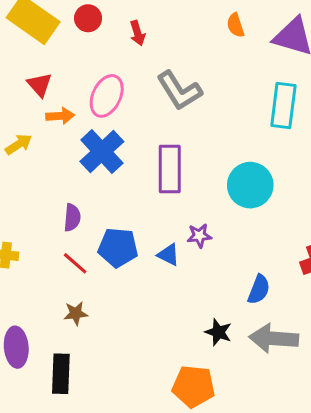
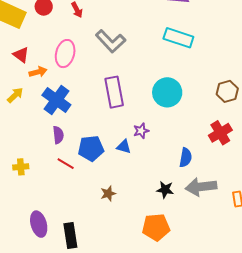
cyan rectangle: (283, 105) -> (178, 38), turned -68
blue cross: (102, 151) -> (56, 100), moved
brown star: (76, 313) -> (108, 194), moved

